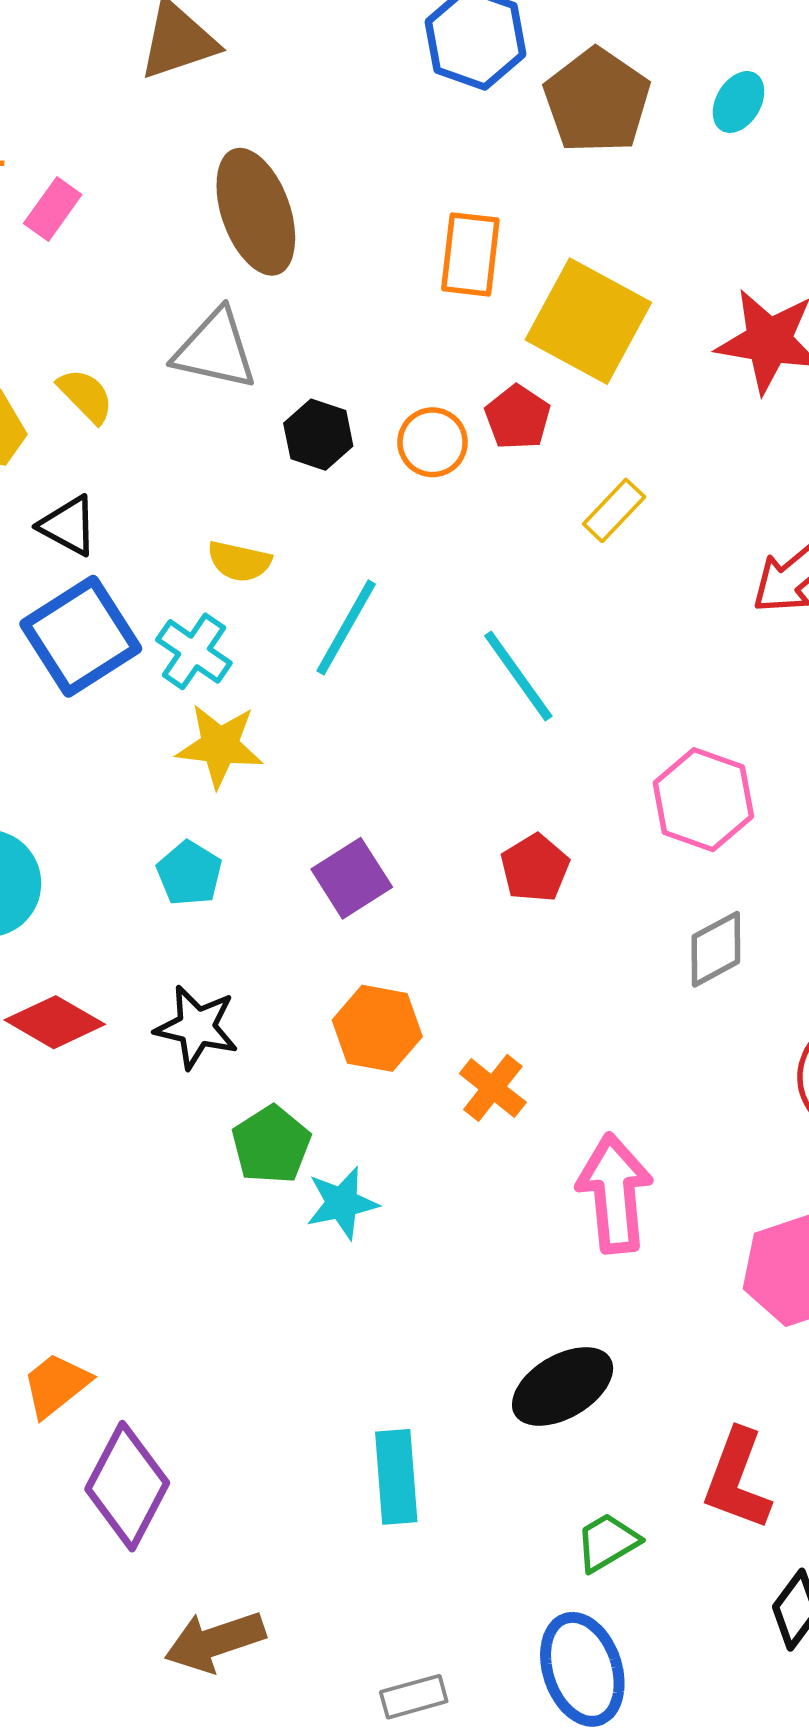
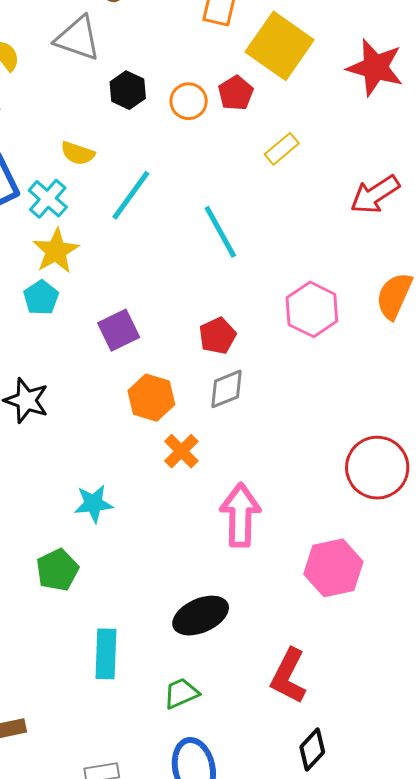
yellow star: (220, 746) -> (56, 251), turned 30
cyan pentagon: (189, 873) -> (41, 298), moved
gray diamond: (716, 949) -> (227, 389), moved
orange hexagon: (377, 1028) -> (151, 398), moved
green pentagon: (271, 1145) -> (57, 570), moved
green trapezoid: (607, 1542) -> (181, 693), moved

